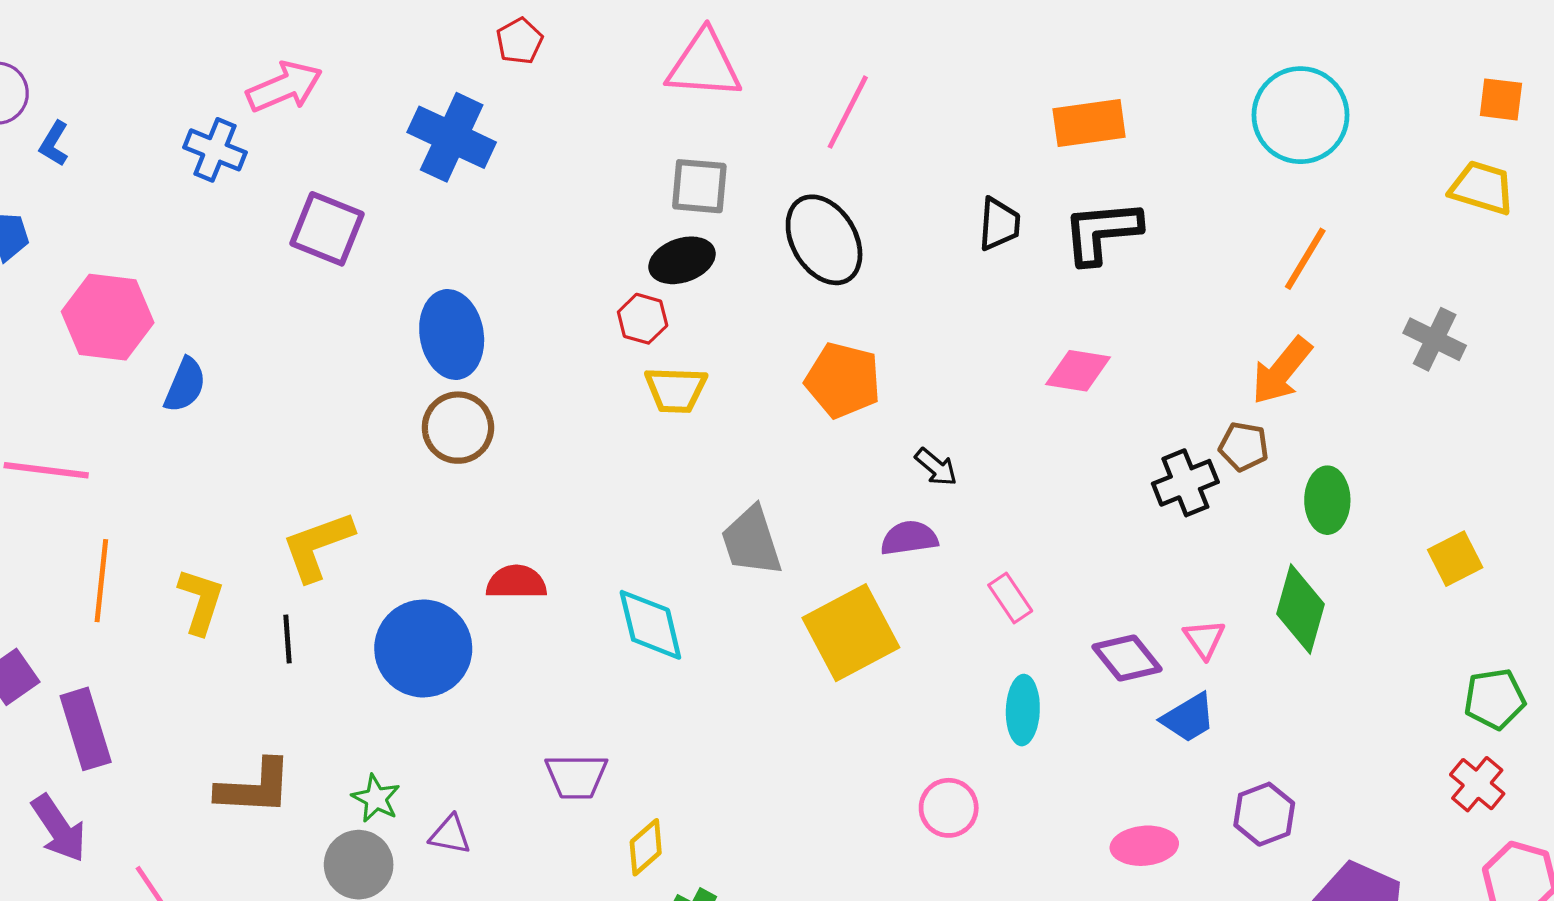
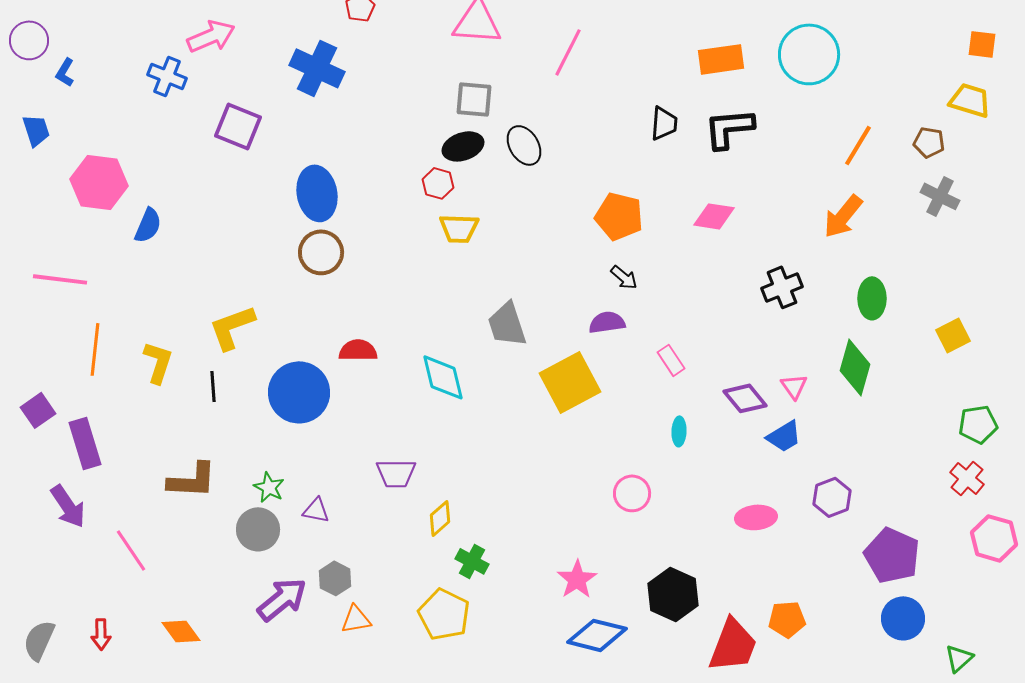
cyan circle: (1301, 115) -> (809, 54), moved
black ellipse: (824, 240) -> (524, 145), moved, size x0.7
orange pentagon: (843, 380) -> (619, 216), moved
brown pentagon: (1244, 447) -> (929, 142), moved
cyan ellipse: (1023, 710) -> (679, 431), size x0.7

